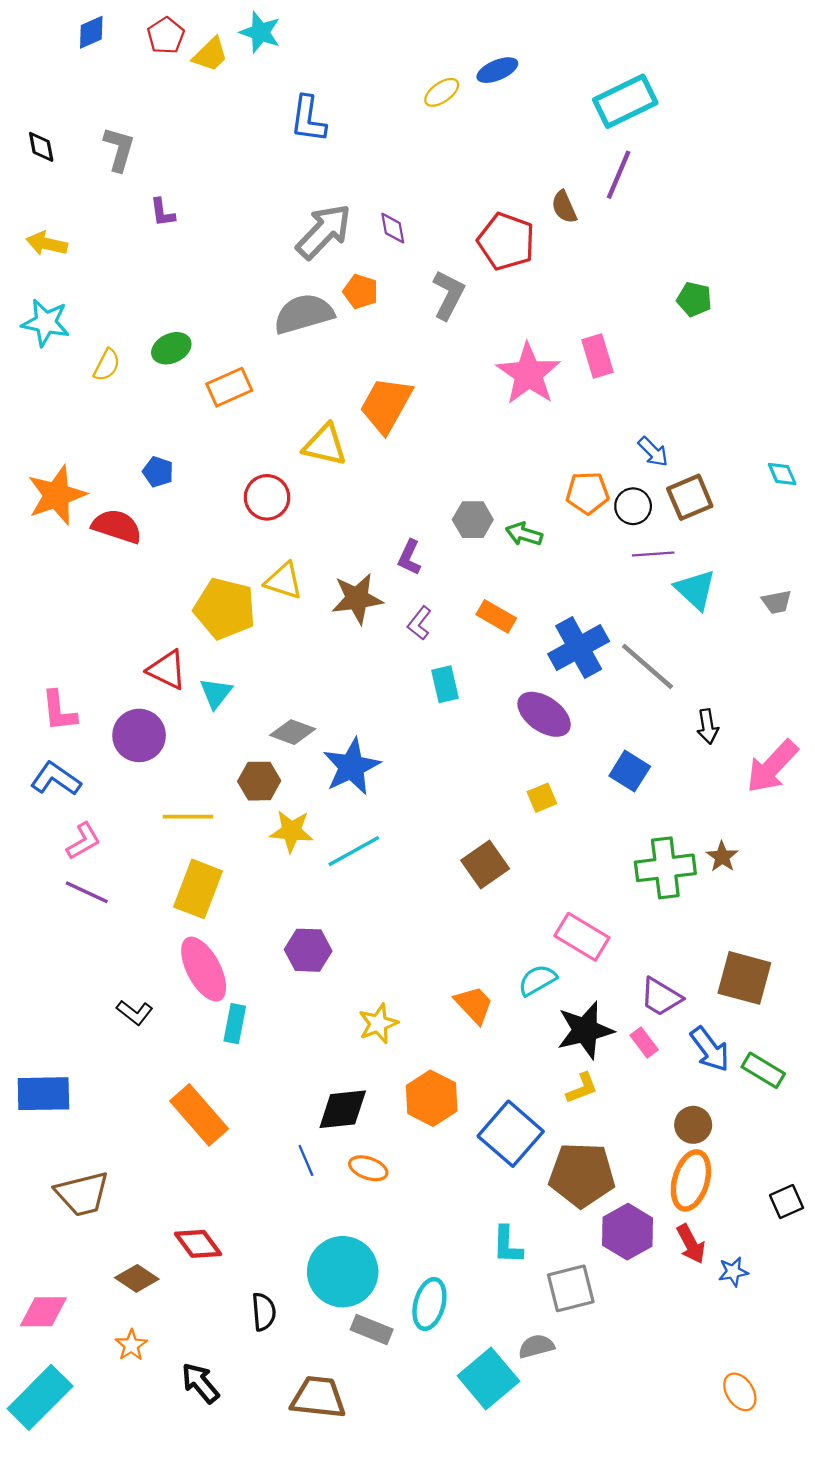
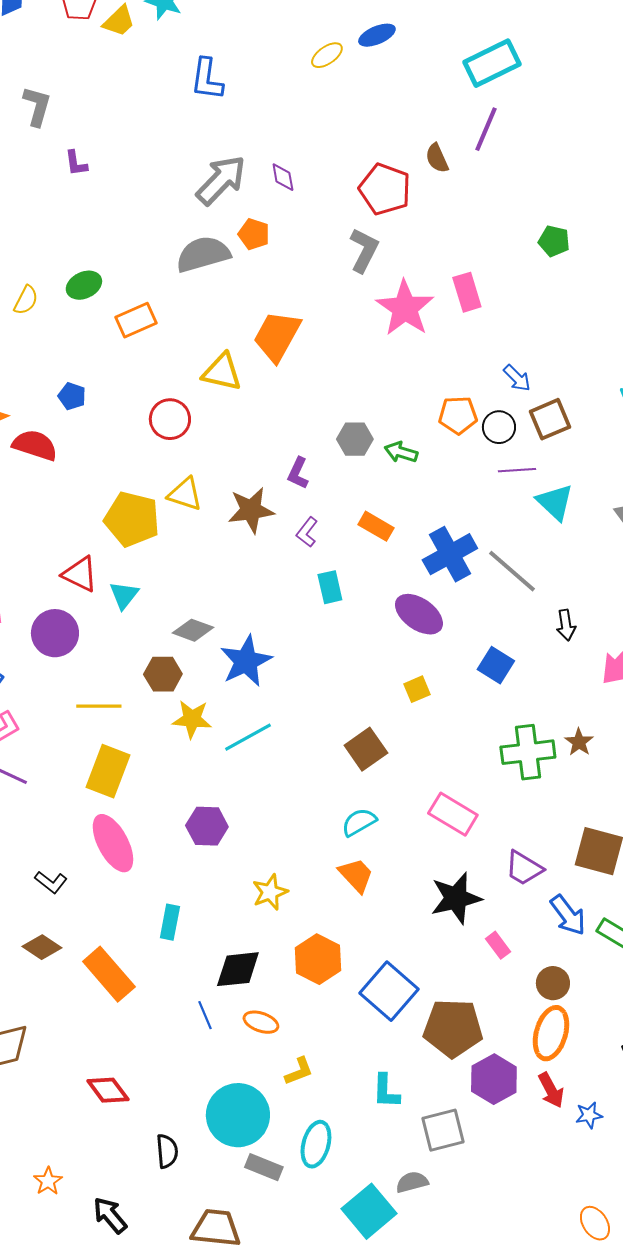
gray L-shape: (448, 295) -> (364, 250), moved
cyan semicircle: (537, 980) -> (359, 822), moved
cyan rectangle: (235, 1024) -> (170, 922), moved
pink rectangle: (644, 1043) -> (498, 945), moved
yellow L-shape: (582, 1088) -> (299, 1071), moved
brown diamond: (137, 1278) -> (42, 947), moved

